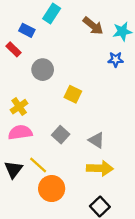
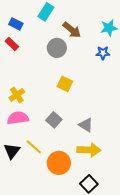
brown arrow: (93, 26) -> (72, 30), moved
blue rectangle: (27, 30) -> (16, 24), moved
gray circle: (43, 70) -> (57, 48), moved
orange circle: (52, 189) -> (59, 163), moved

